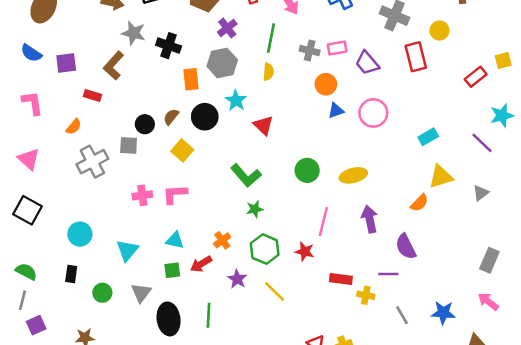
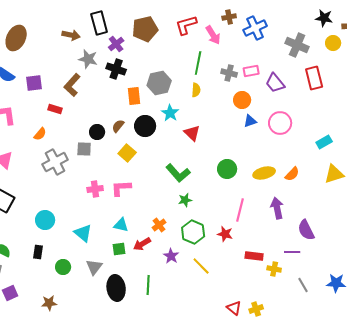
purple cross: (227, 28) -> (116, 44), moved
yellow circle: (439, 31) -> (333, 43), moved
orange semicircle: (419, 203) -> (292, 174), moved
cyan triangle: (127, 250) -> (83, 233), turned -30

